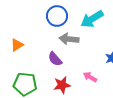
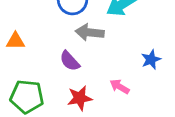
orange triangle: (17, 45) -> (15, 41), turned 32

